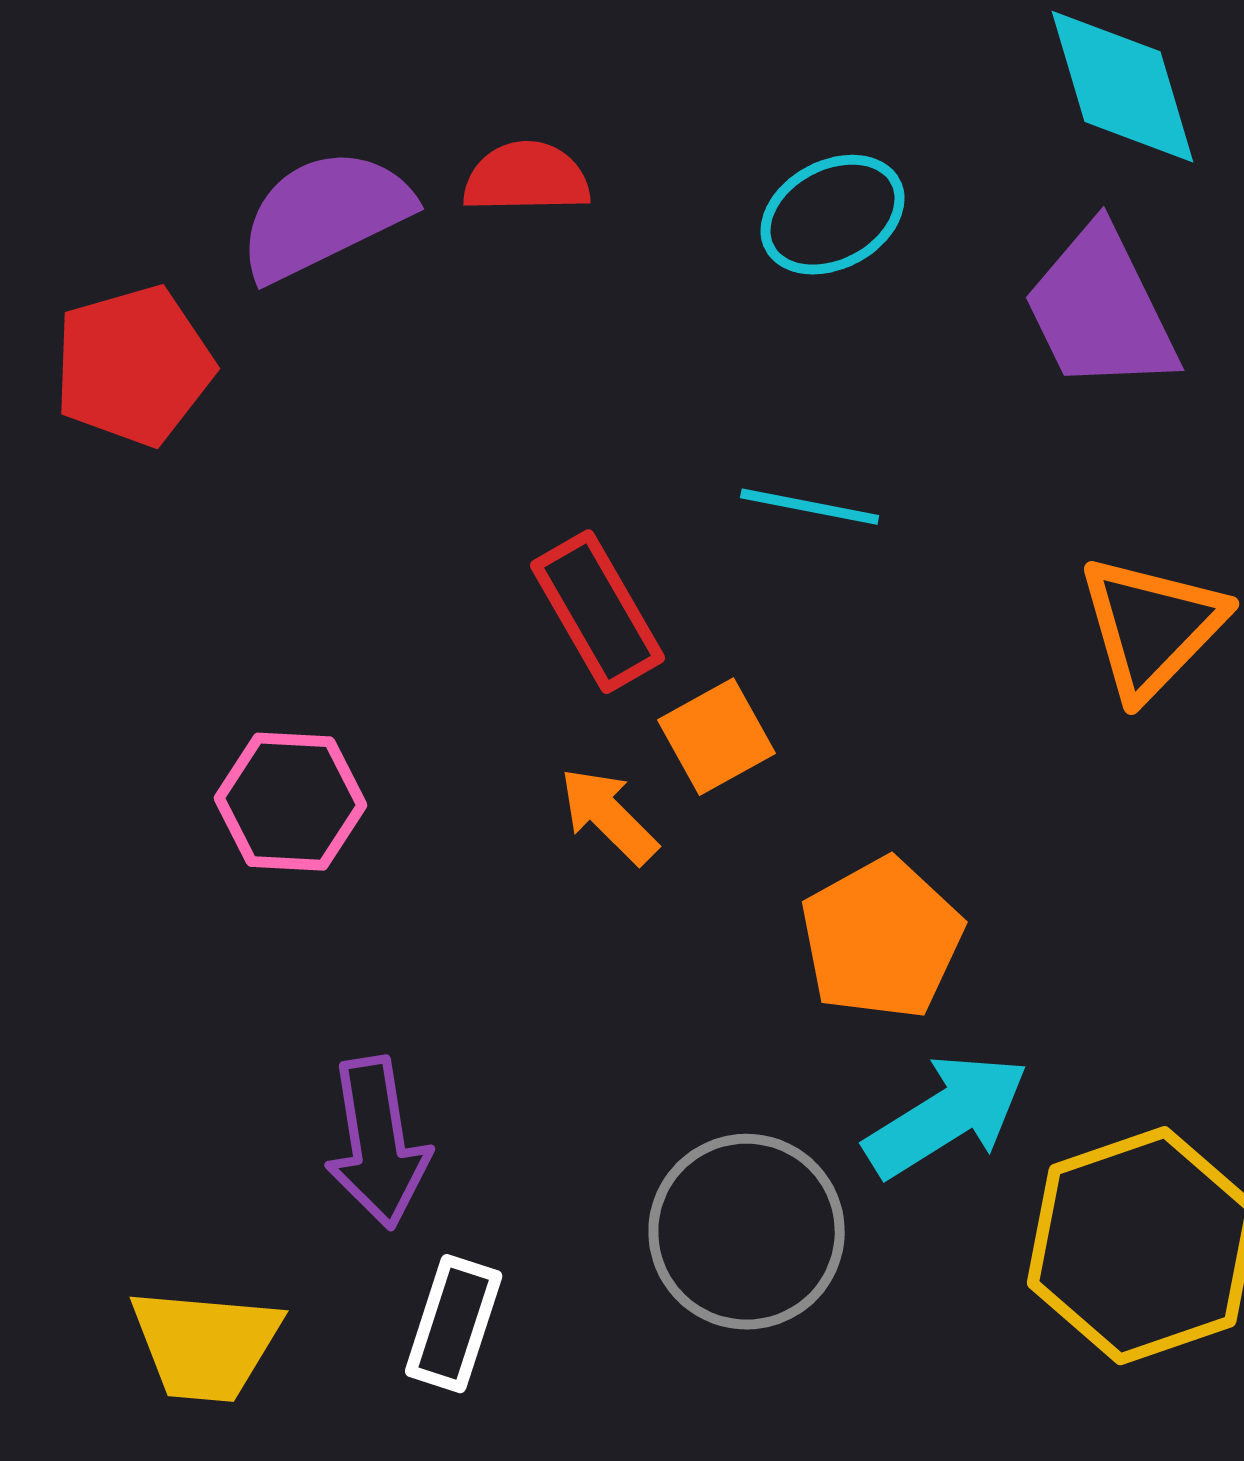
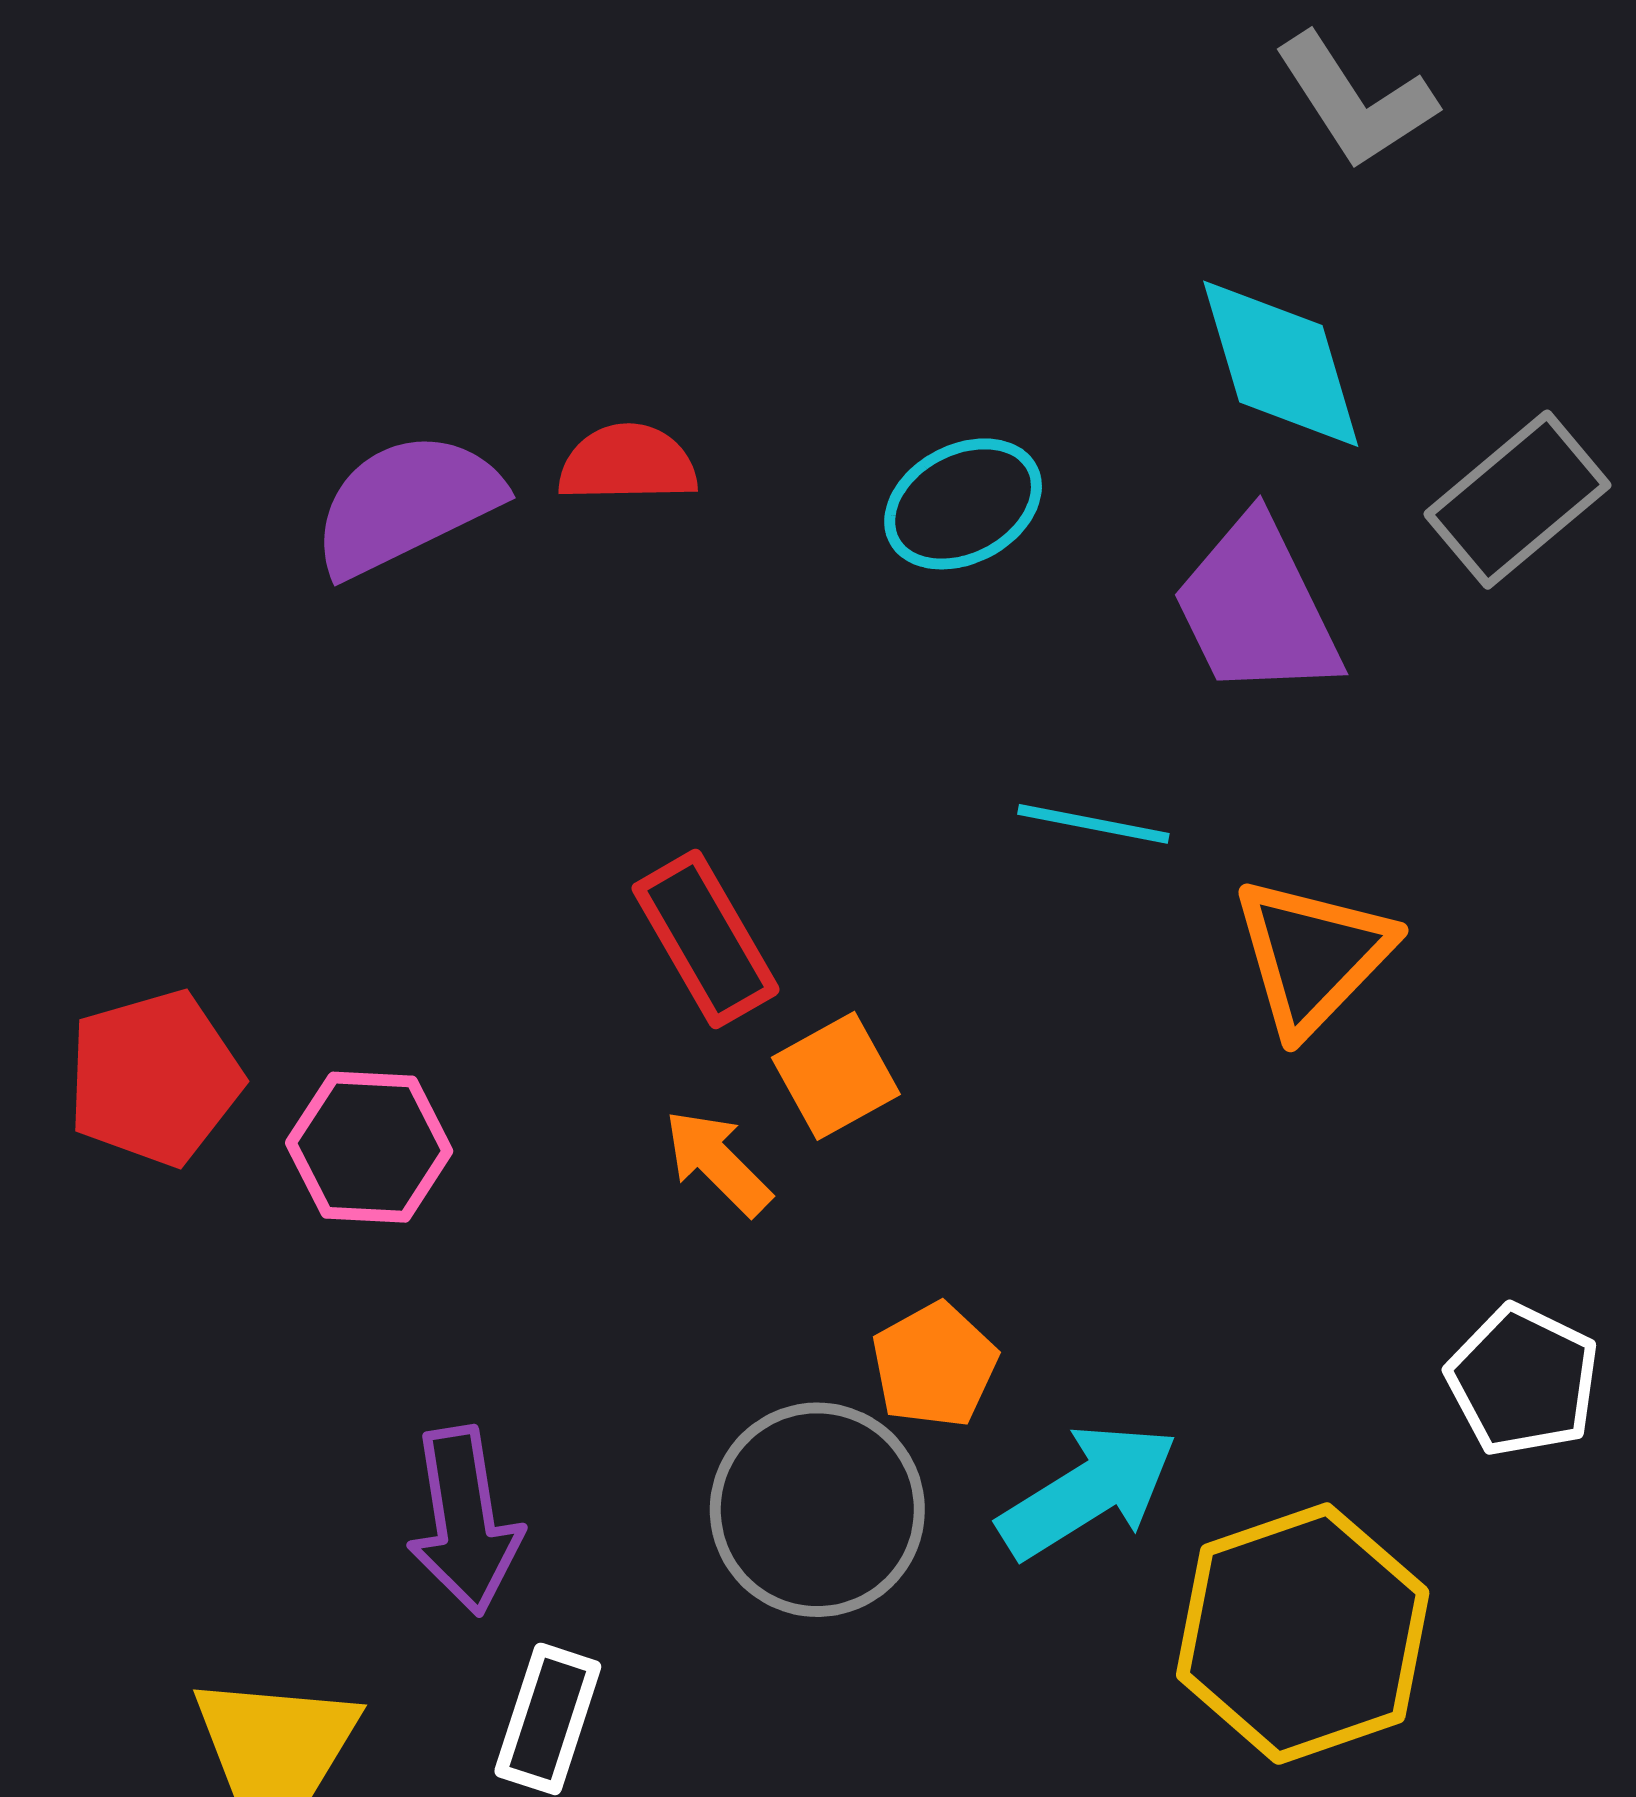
red pentagon: (134, 366) -> (154, 1078), moved
cyan line: (810, 507) -> (1093, 824), moved
orange pentagon: (882, 939) -> (935, 1365), moved, size x0.7
gray circle: (747, 1232) -> (817, 1510), moved

